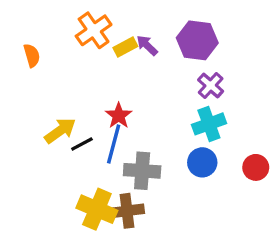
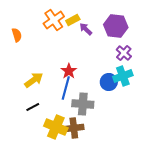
yellow rectangle: (125, 47) -> (73, 20), moved
black line: (82, 144) -> (33, 107), moved
blue circle: (202, 162) -> (109, 82), moved

